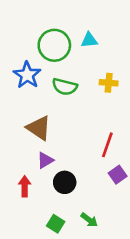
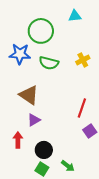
cyan triangle: (89, 40) -> (75, 16), moved
blue star: (27, 75) -> (20, 54), turned -30
yellow cross: (109, 83) -> (83, 60), turned -32
black circle: (65, 182) -> (44, 150), moved

